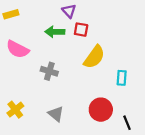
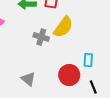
gray cross: (49, 71) -> (41, 37), moved
cyan rectangle: (122, 78) -> (88, 60), moved

